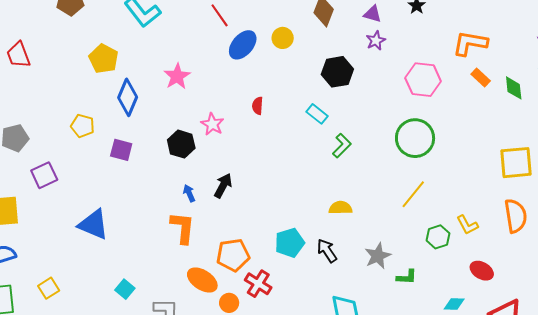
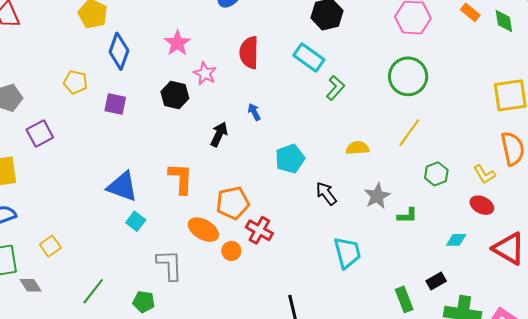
pink star: (177, 76) -> (177, 43), moved
red semicircle: (258, 106) -> (249, 53), size x1.8
cyan rectangle: (317, 114) -> (309, 58), size x1.4
blue arrow: (189, 193) -> (254, 112), moved
yellow semicircle: (340, 208) -> (358, 148), moved
blue triangle: (93, 224) -> (122, 187), moved
yellow L-shape: (467, 225) -> (484, 174), moved
cyan pentagon: (290, 243) -> (290, 159), moved
cyan square: (125, 289) -> (136, 221), moved

